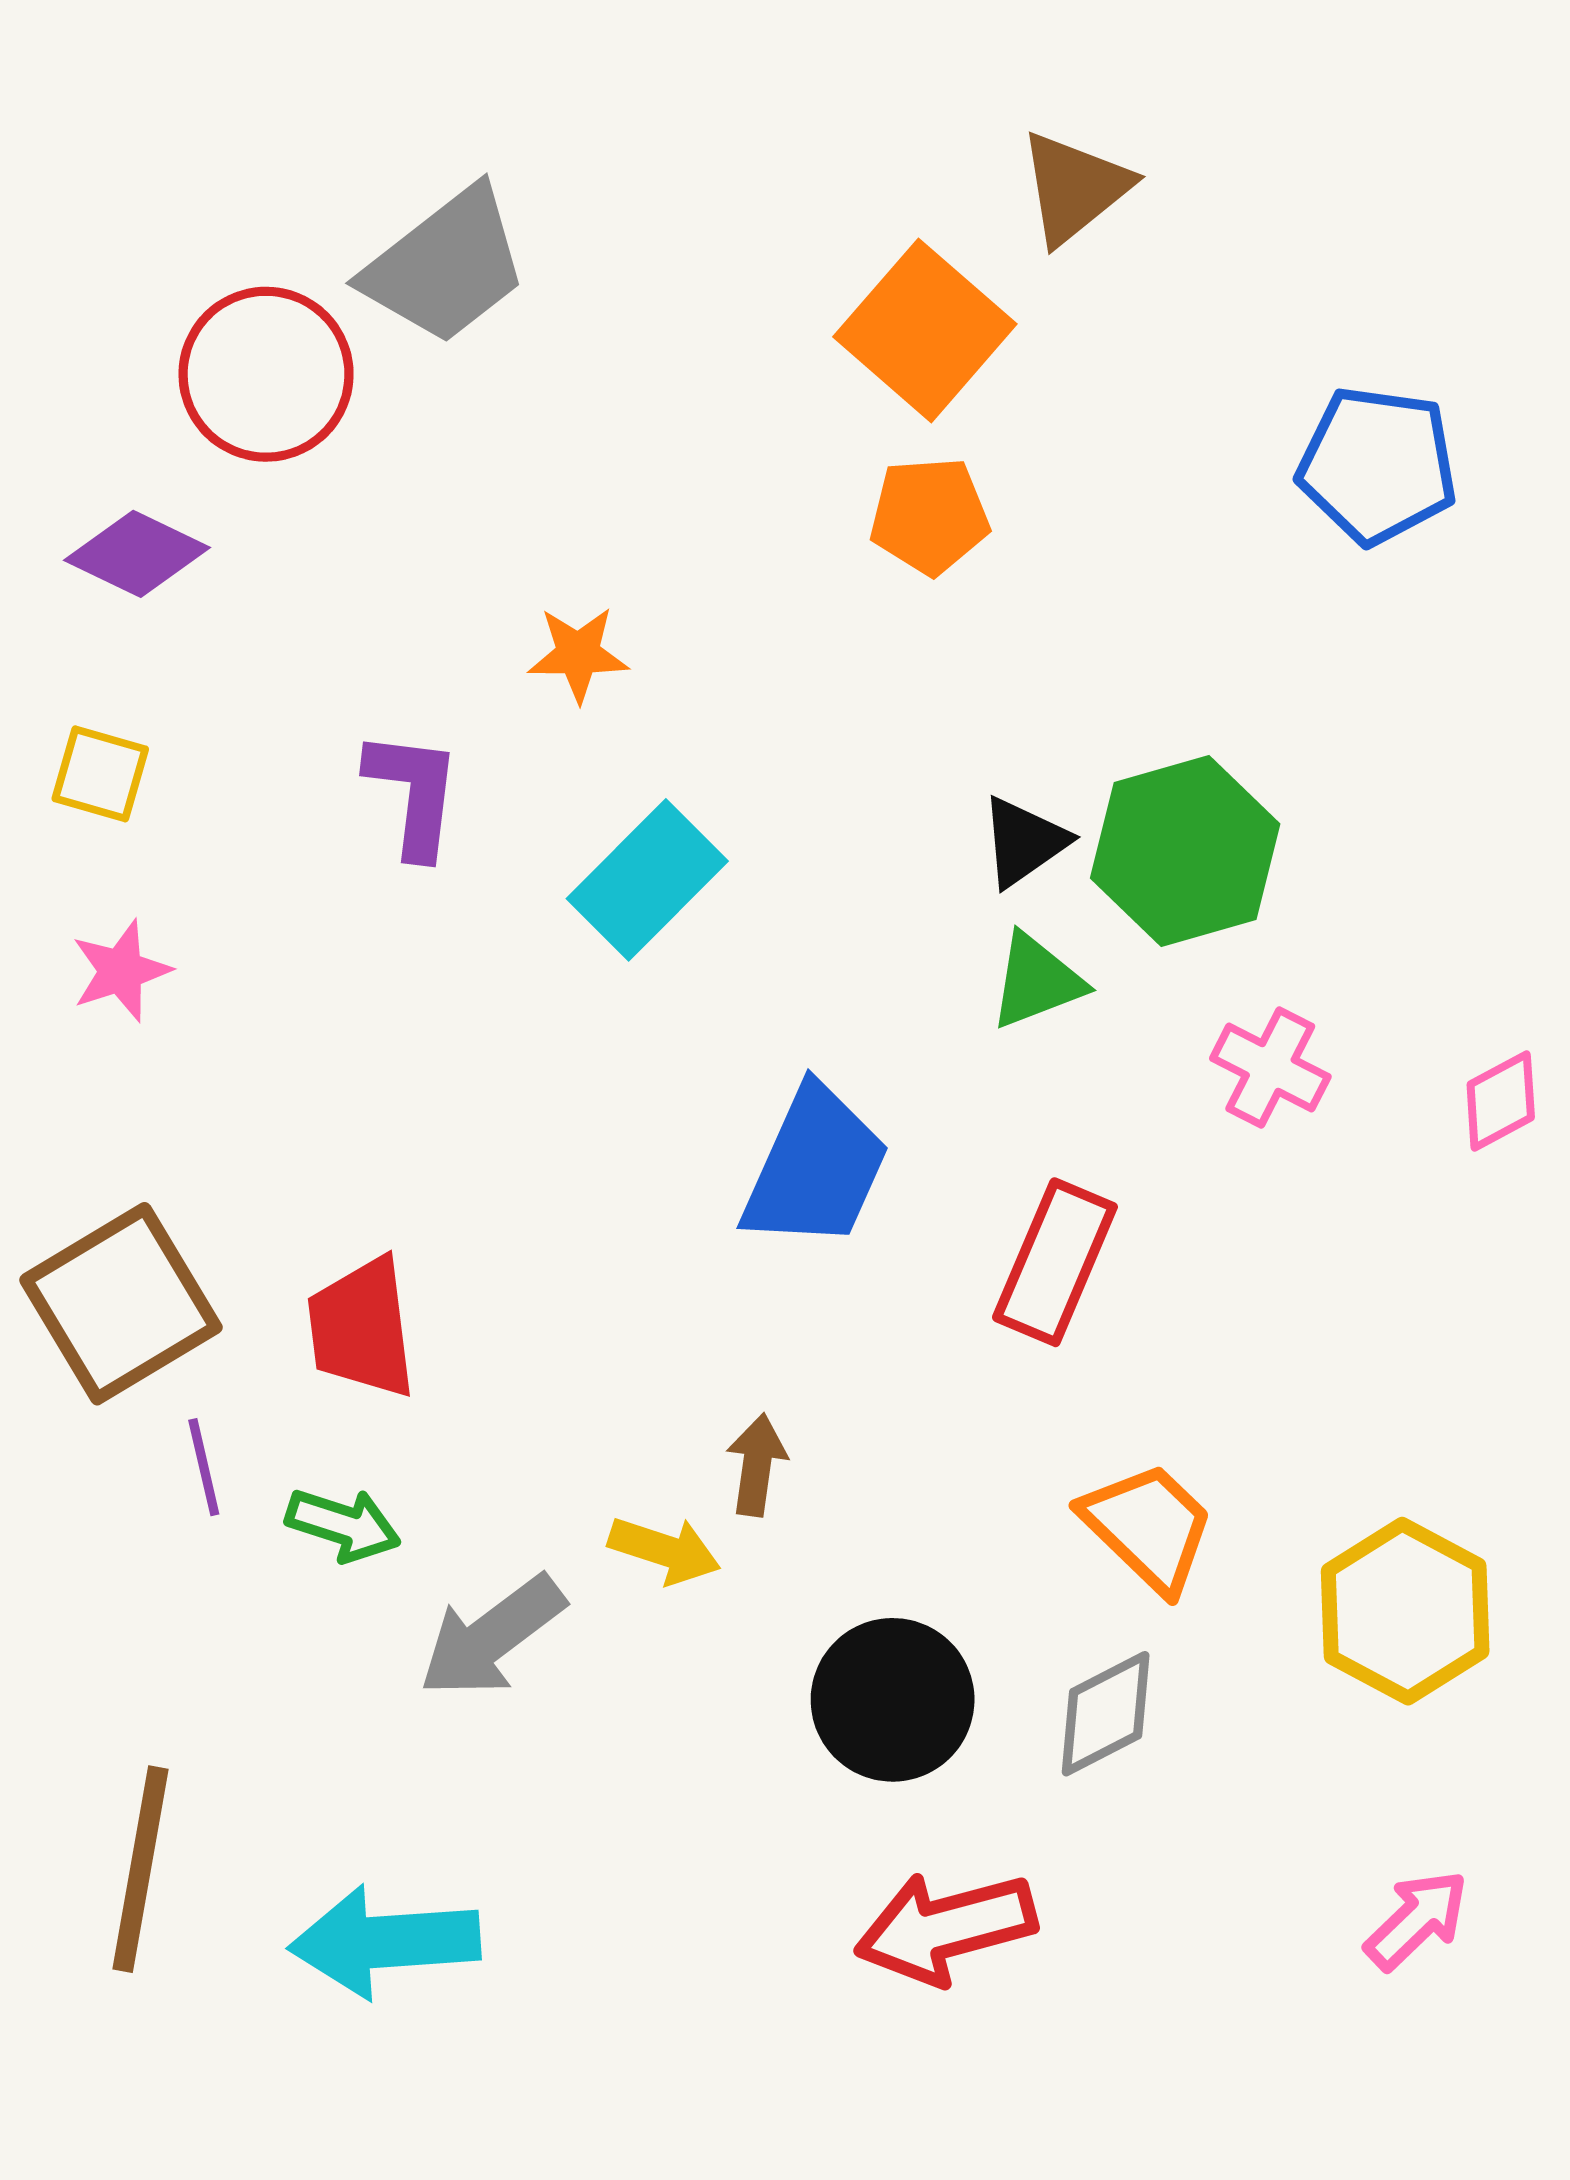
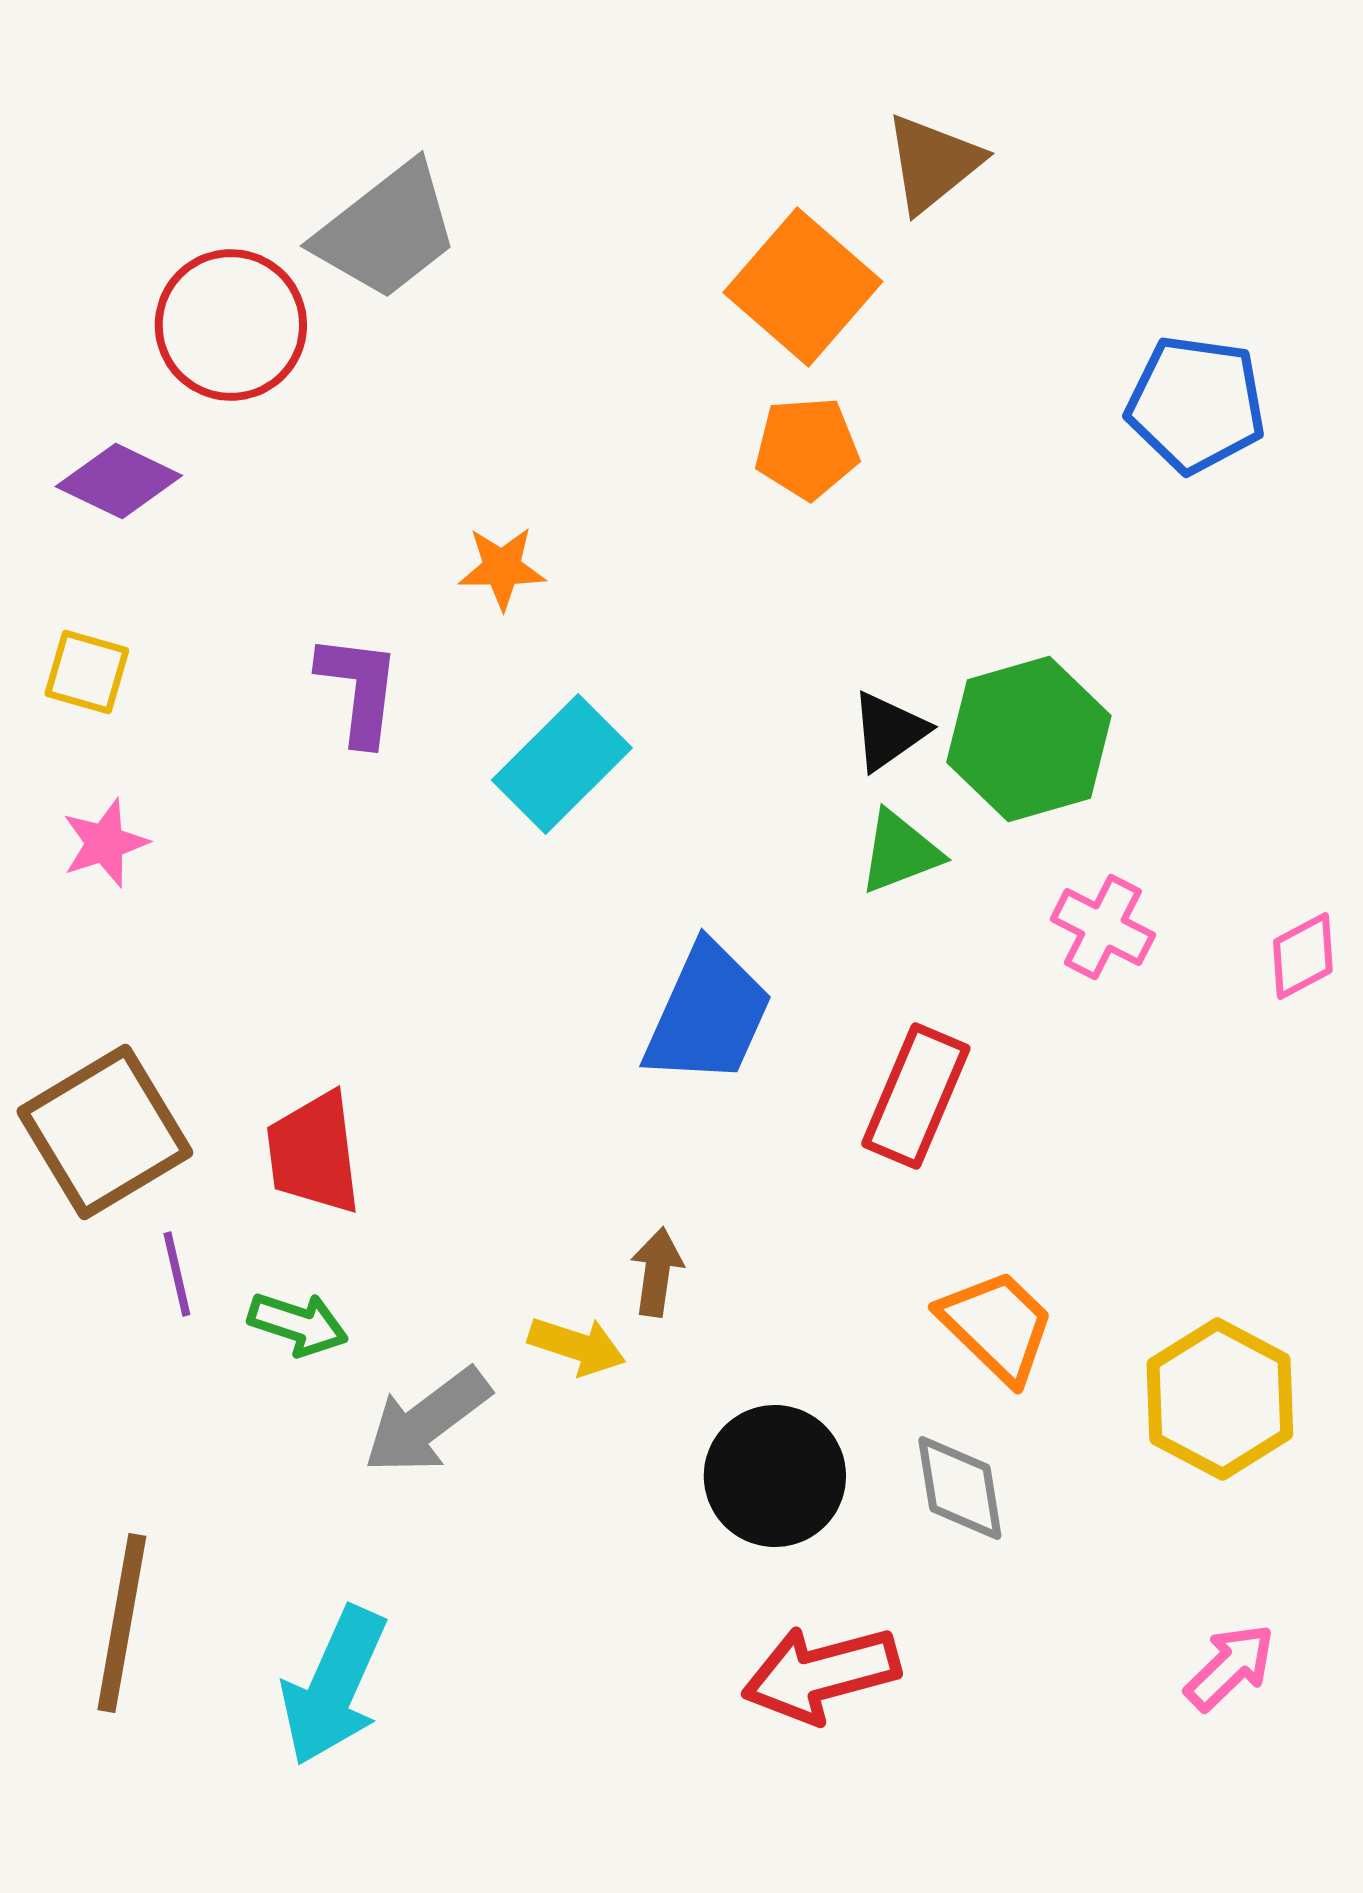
gray diamond: (1106, 1714) -> (960, 1488), turned -72
cyan arrow: (385, 1942) -> (334, 1686), turned -62

